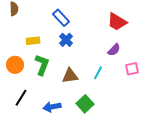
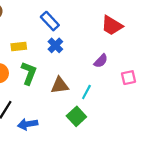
purple semicircle: (114, 50) -> (101, 61), moved
cyan line: (98, 73) -> (86, 92), moved
blue arrow: (52, 107) -> (28, 124), moved

